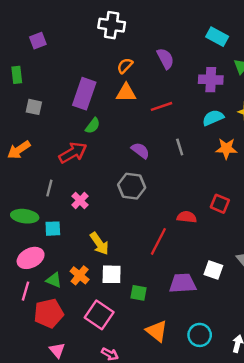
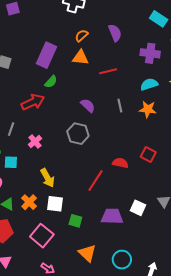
orange star: (226, 148) -> (148, 109), moved

